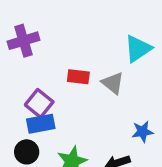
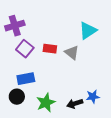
purple square: (39, 103) -> (25, 49), moved
blue star: (143, 132) -> (93, 97), moved

